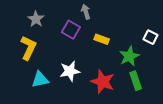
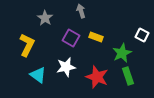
gray star: (36, 19) -> (45, 18), moved
purple square: (71, 30) -> (71, 38), moved
cyan triangle: (40, 80) -> (38, 75), turned 48

